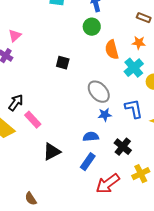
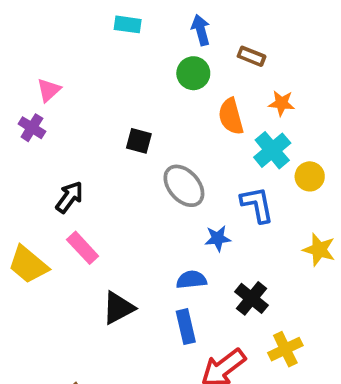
brown rectangle: (144, 18) -> (252, 56), moved
gray ellipse: (99, 92) -> (184, 186), moved
black arrow: (16, 103) -> (69, 197), moved
blue L-shape: (134, 109) -> (257, 205), moved
blue rectangle: (88, 162) -> (186, 327), turned -48

